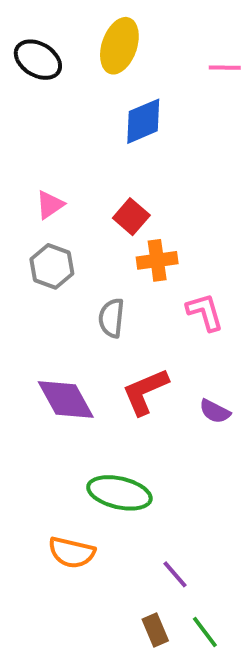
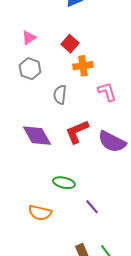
purple semicircle: (215, 411) -> (112, 142), size x1.8
green ellipse: (119, 493) -> (64, 183), size x0.7
purple line: (175, 574) -> (92, 207), moved

